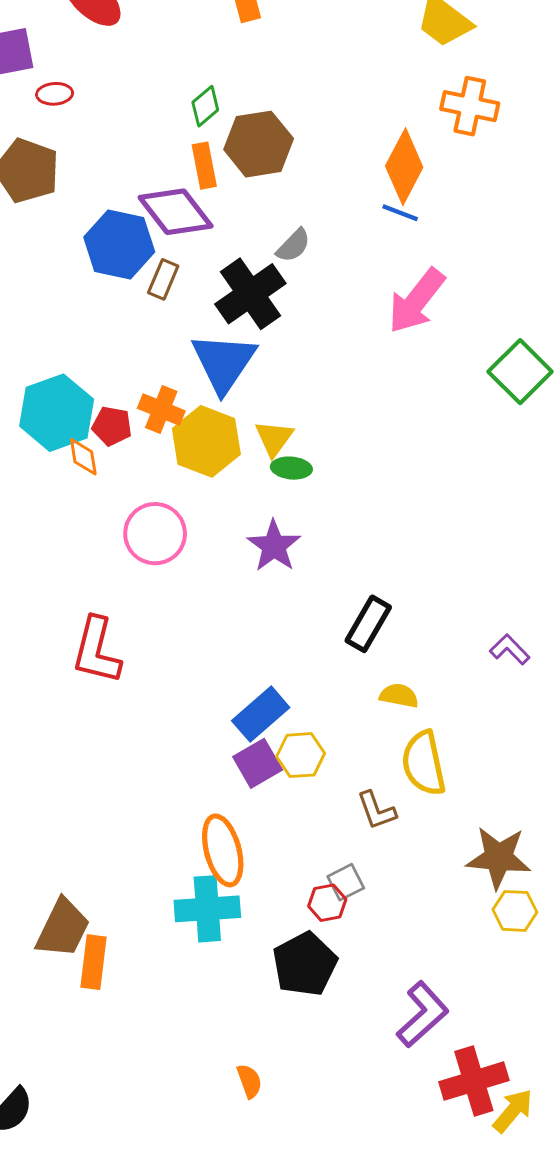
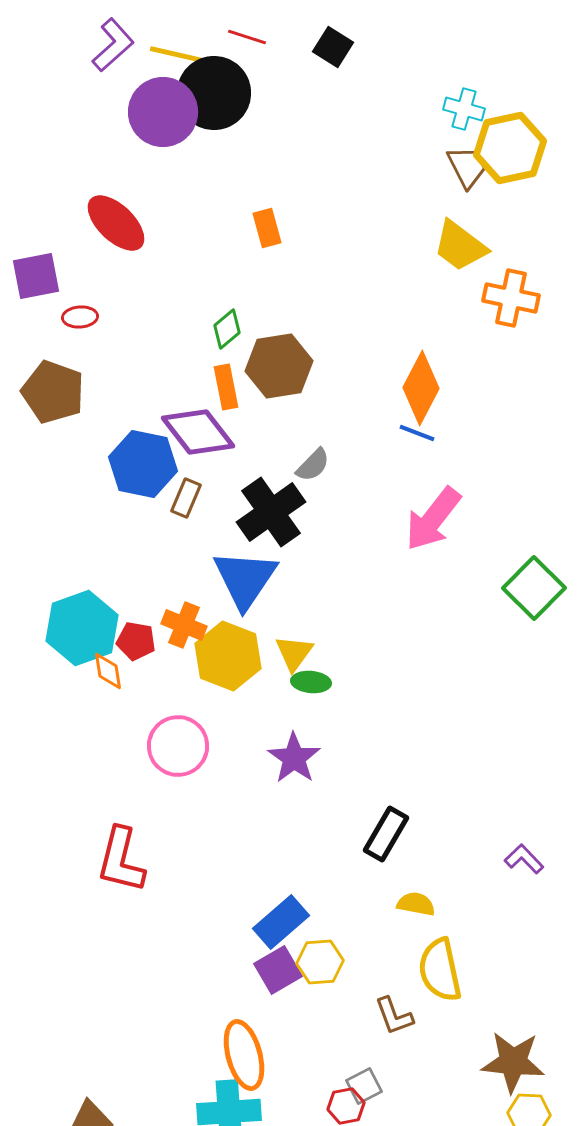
orange cross: (470, 106) -> (511, 298), moved

